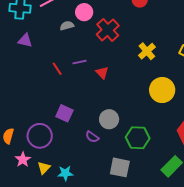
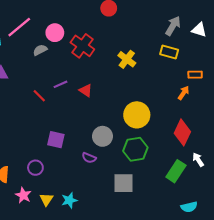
yellow circle: (162, 90) -> (137, 115), moved
purple circle: (40, 136) -> (35, 168), size x0.6

